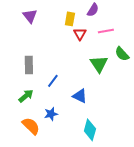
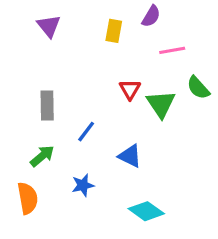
red triangle: (80, 34) -> (130, 89), moved
orange semicircle: (31, 126) -> (28, 198), moved, turned 36
cyan diamond: (90, 130) -> (146, 211), turned -70

